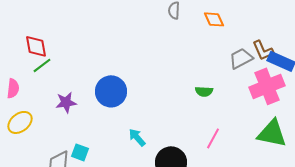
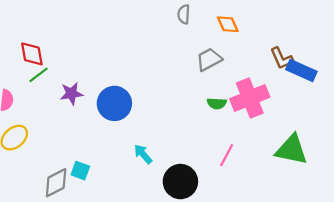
gray trapezoid: (241, 58) -> (209, 59), moved
pink cross: (267, 86) -> (250, 98), moved
purple star: (66, 102) -> (71, 94), moved

